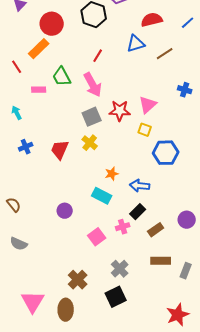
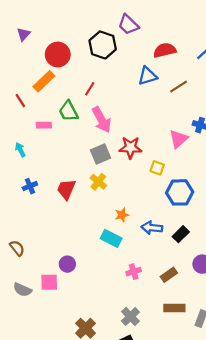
red line: (98, 56) -> (90, 89), moved
pink triangle: (148, 105) -> (179, 139), moved
purple circle: (65, 211) -> (67, 264), moved
black rectangle: (138, 212) -> (181, 234), moved
pink square: (97, 237) -> (49, 282), moved, turned 36

